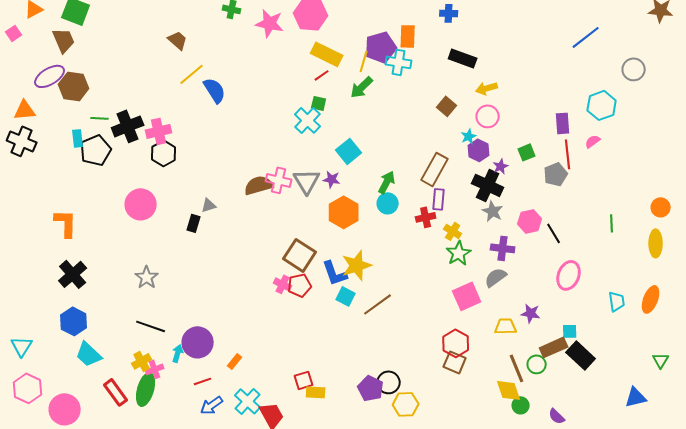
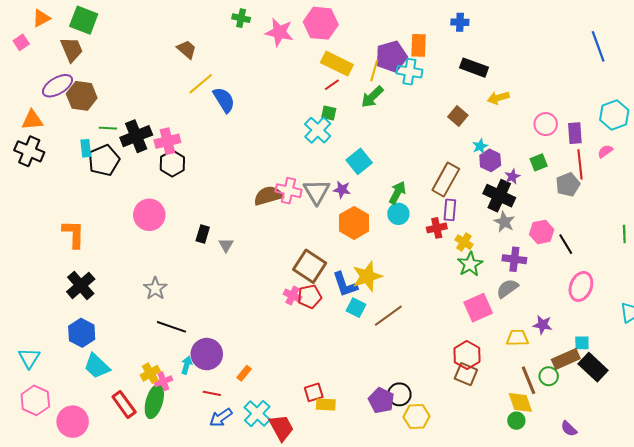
blue line: (586, 37) -> (598, 46), turned -72
pink circle: (488, 116) -> (546, 124), moved
gray triangle: (209, 205) -> (226, 245), moved, turned -42
black line: (151, 326) -> (171, 327), moved
red line: (203, 381) -> (212, 393), turned 30
green circle: (521, 405) -> (516, 421), moved

